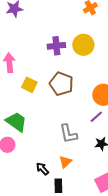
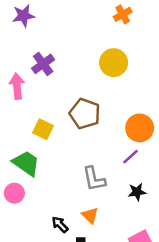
purple cross: (56, 46) -> (43, 64), moved, turned -30
yellow square: (29, 85) -> (43, 129), moved
orange triangle: (65, 162) -> (90, 215), turned -32

